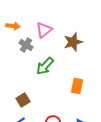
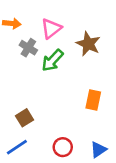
brown star: (73, 42) -> (88, 44), turned -30
green arrow: (45, 66) -> (53, 60), moved

